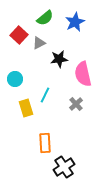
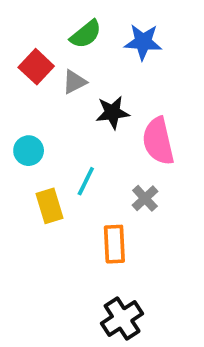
blue star: (75, 22) -> (143, 42), turned 30
orange rectangle: (45, 143) -> (114, 244), moved

